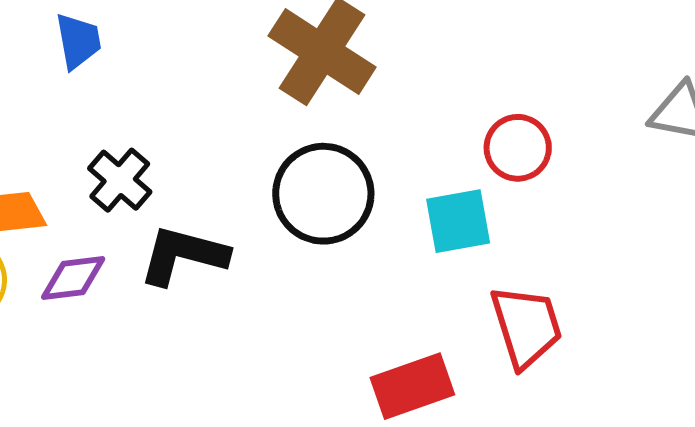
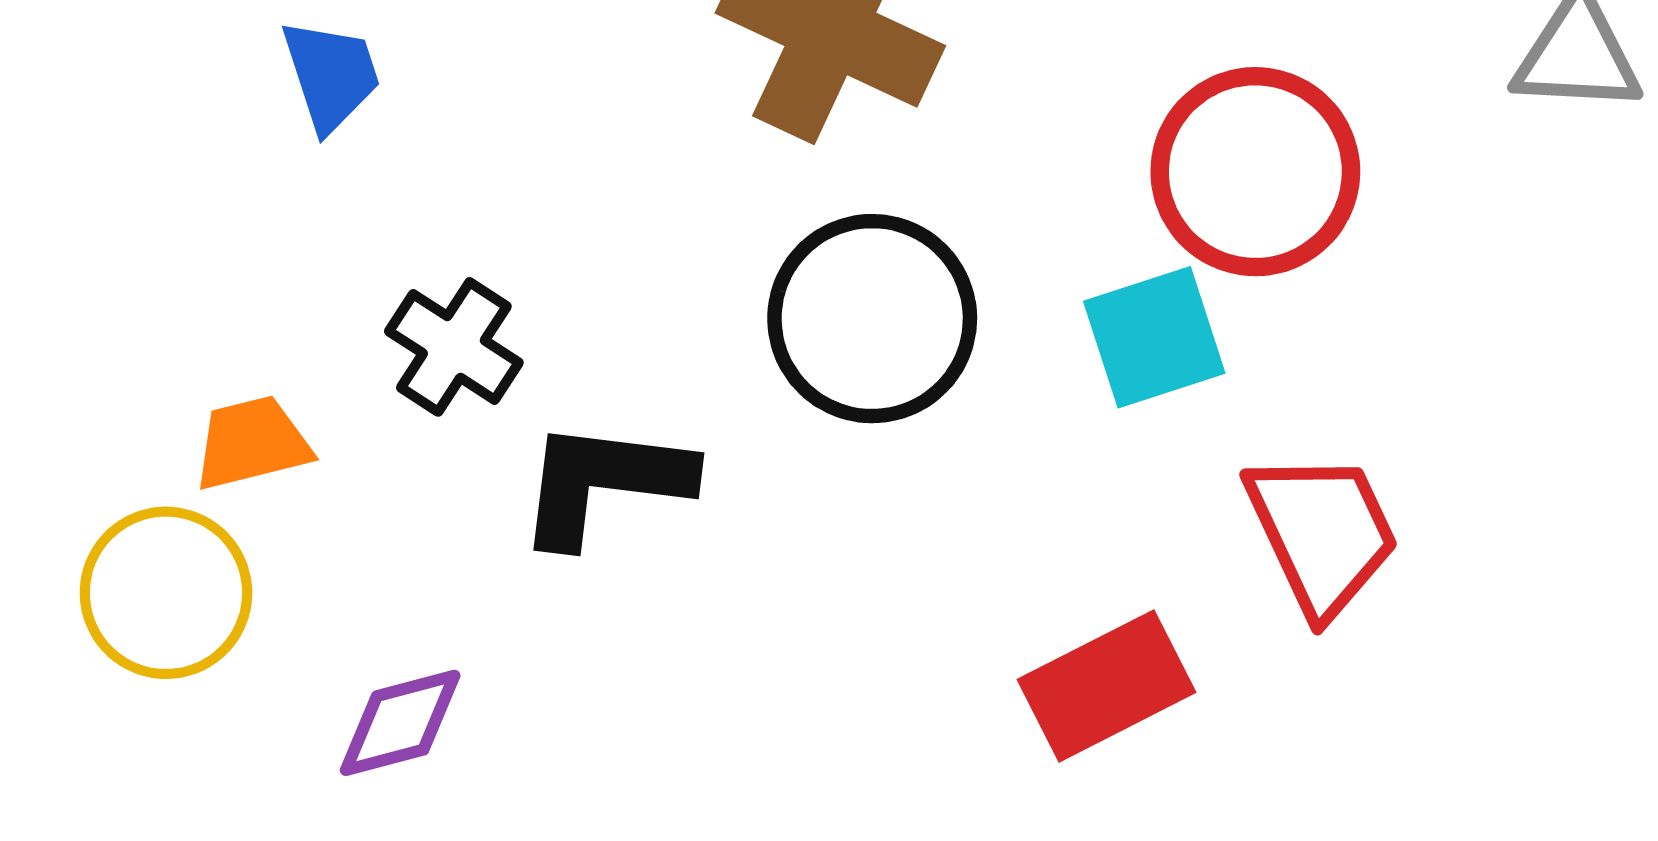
red circle: (518, 148) -> (1255, 172), size x1.5
purple diamond: (73, 278) -> (400, 723), moved

